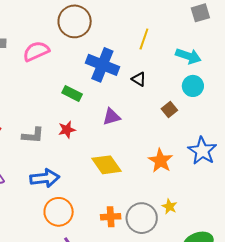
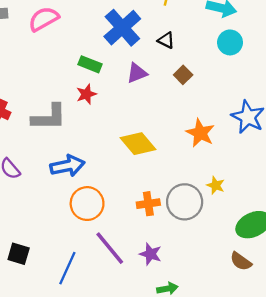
blue cross: (102, 65) -> (122, 28), turned 32
brown square: (169, 109) -> (183, 75), moved
purple triangle: (112, 117) -> (137, 73), moved
red star: (67, 130) -> (86, 94), moved
gray L-shape: (33, 135) -> (49, 117), size x1.4

